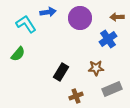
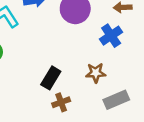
brown cross: (76, 96) -> (61, 102), moved

